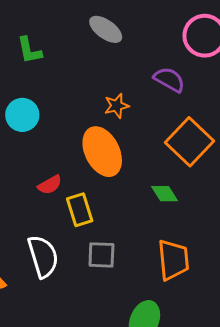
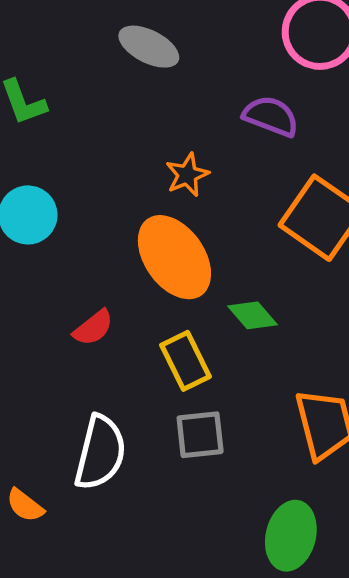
green diamond: (165, 194) -> (252, 315), moved
yellow rectangle: (80, 210) -> (185, 361), moved
white semicircle: (43, 256) -> (100, 452), turned 39

